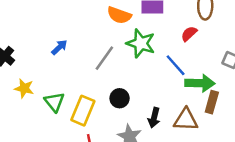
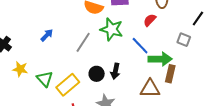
yellow rectangle: (83, 111) -> (68, 85), turned 30
black arrow: (154, 118) -> (115, 71), moved

